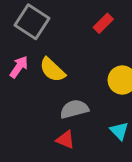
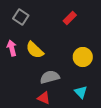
gray square: (32, 22) -> (21, 17), size x0.7
pink arrow: (19, 67) -> (12, 48), turned -49

